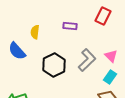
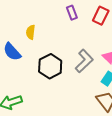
purple rectangle: (70, 26) -> (72, 13), moved, turned 64

